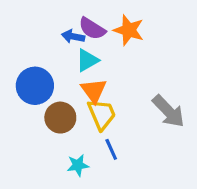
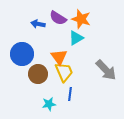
blue arrow: (73, 36) -> (38, 24), moved
cyan triangle: (87, 60) -> (76, 38), moved
blue line: (111, 149) -> (70, 94), turned 32

